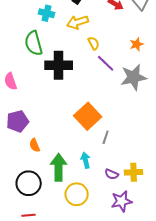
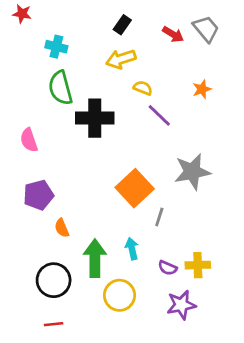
cyan cross: (47, 13) -> (56, 47), moved
yellow semicircle: (94, 43) -> (143, 88), turned -40
gray star: (134, 77) -> (192, 172), moved

